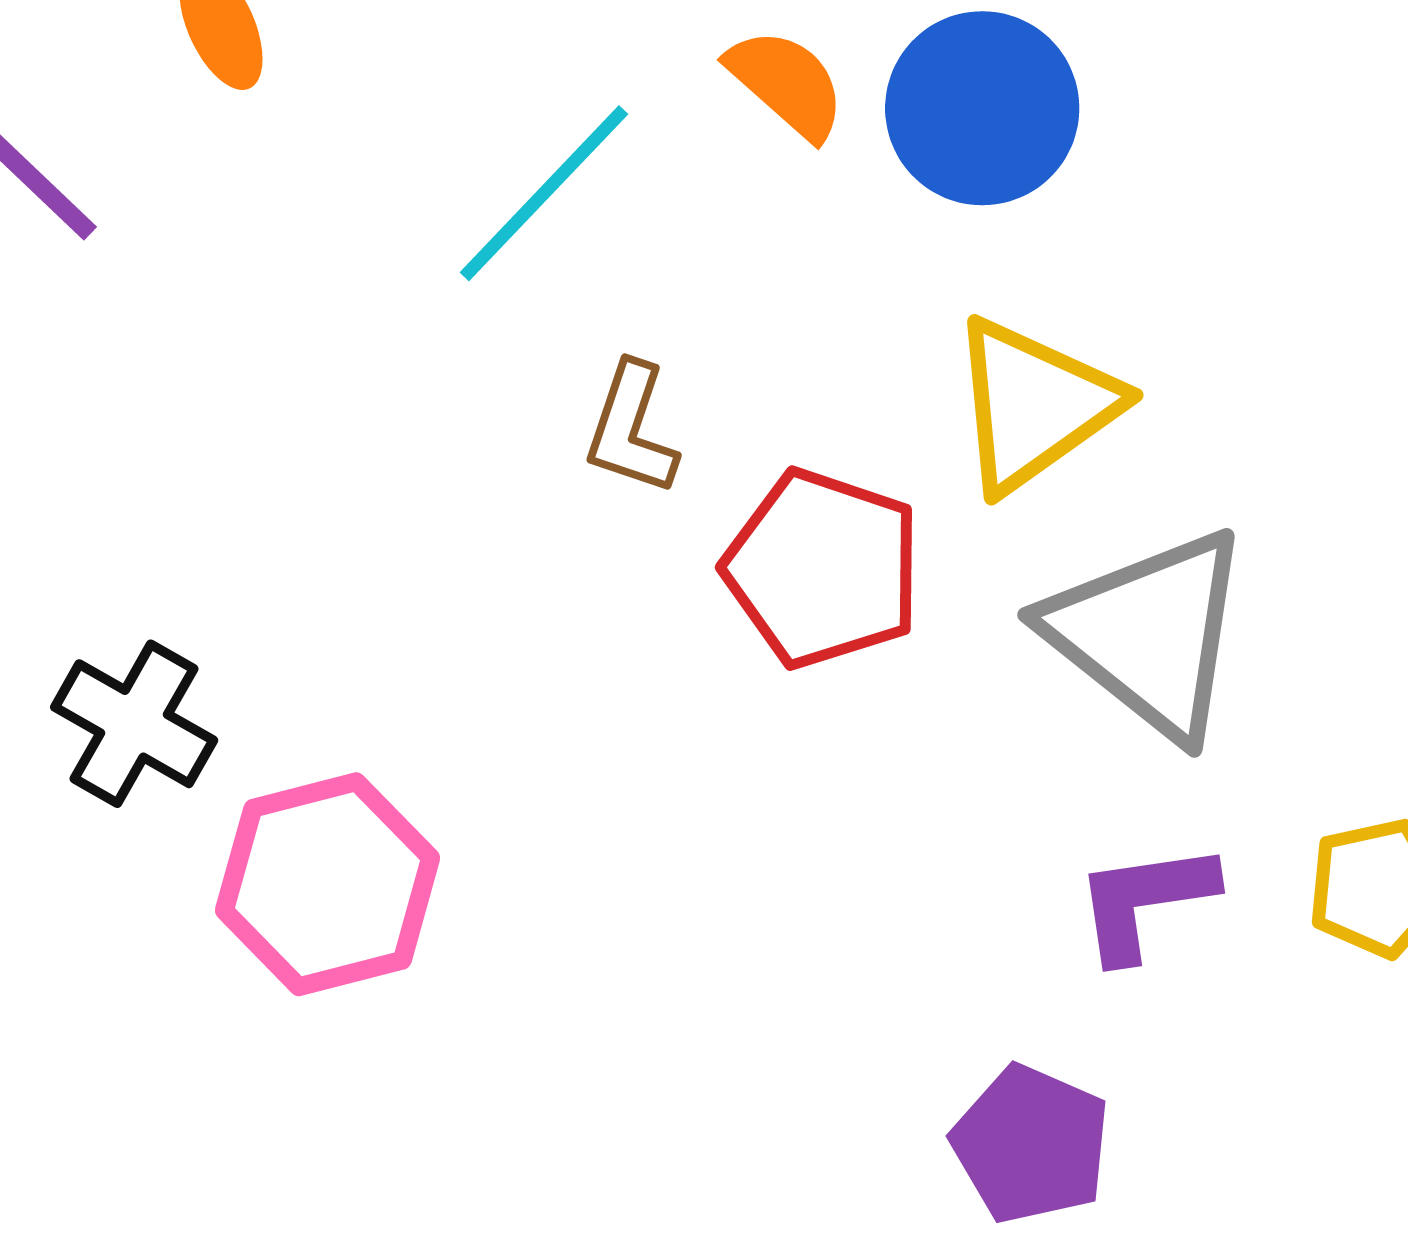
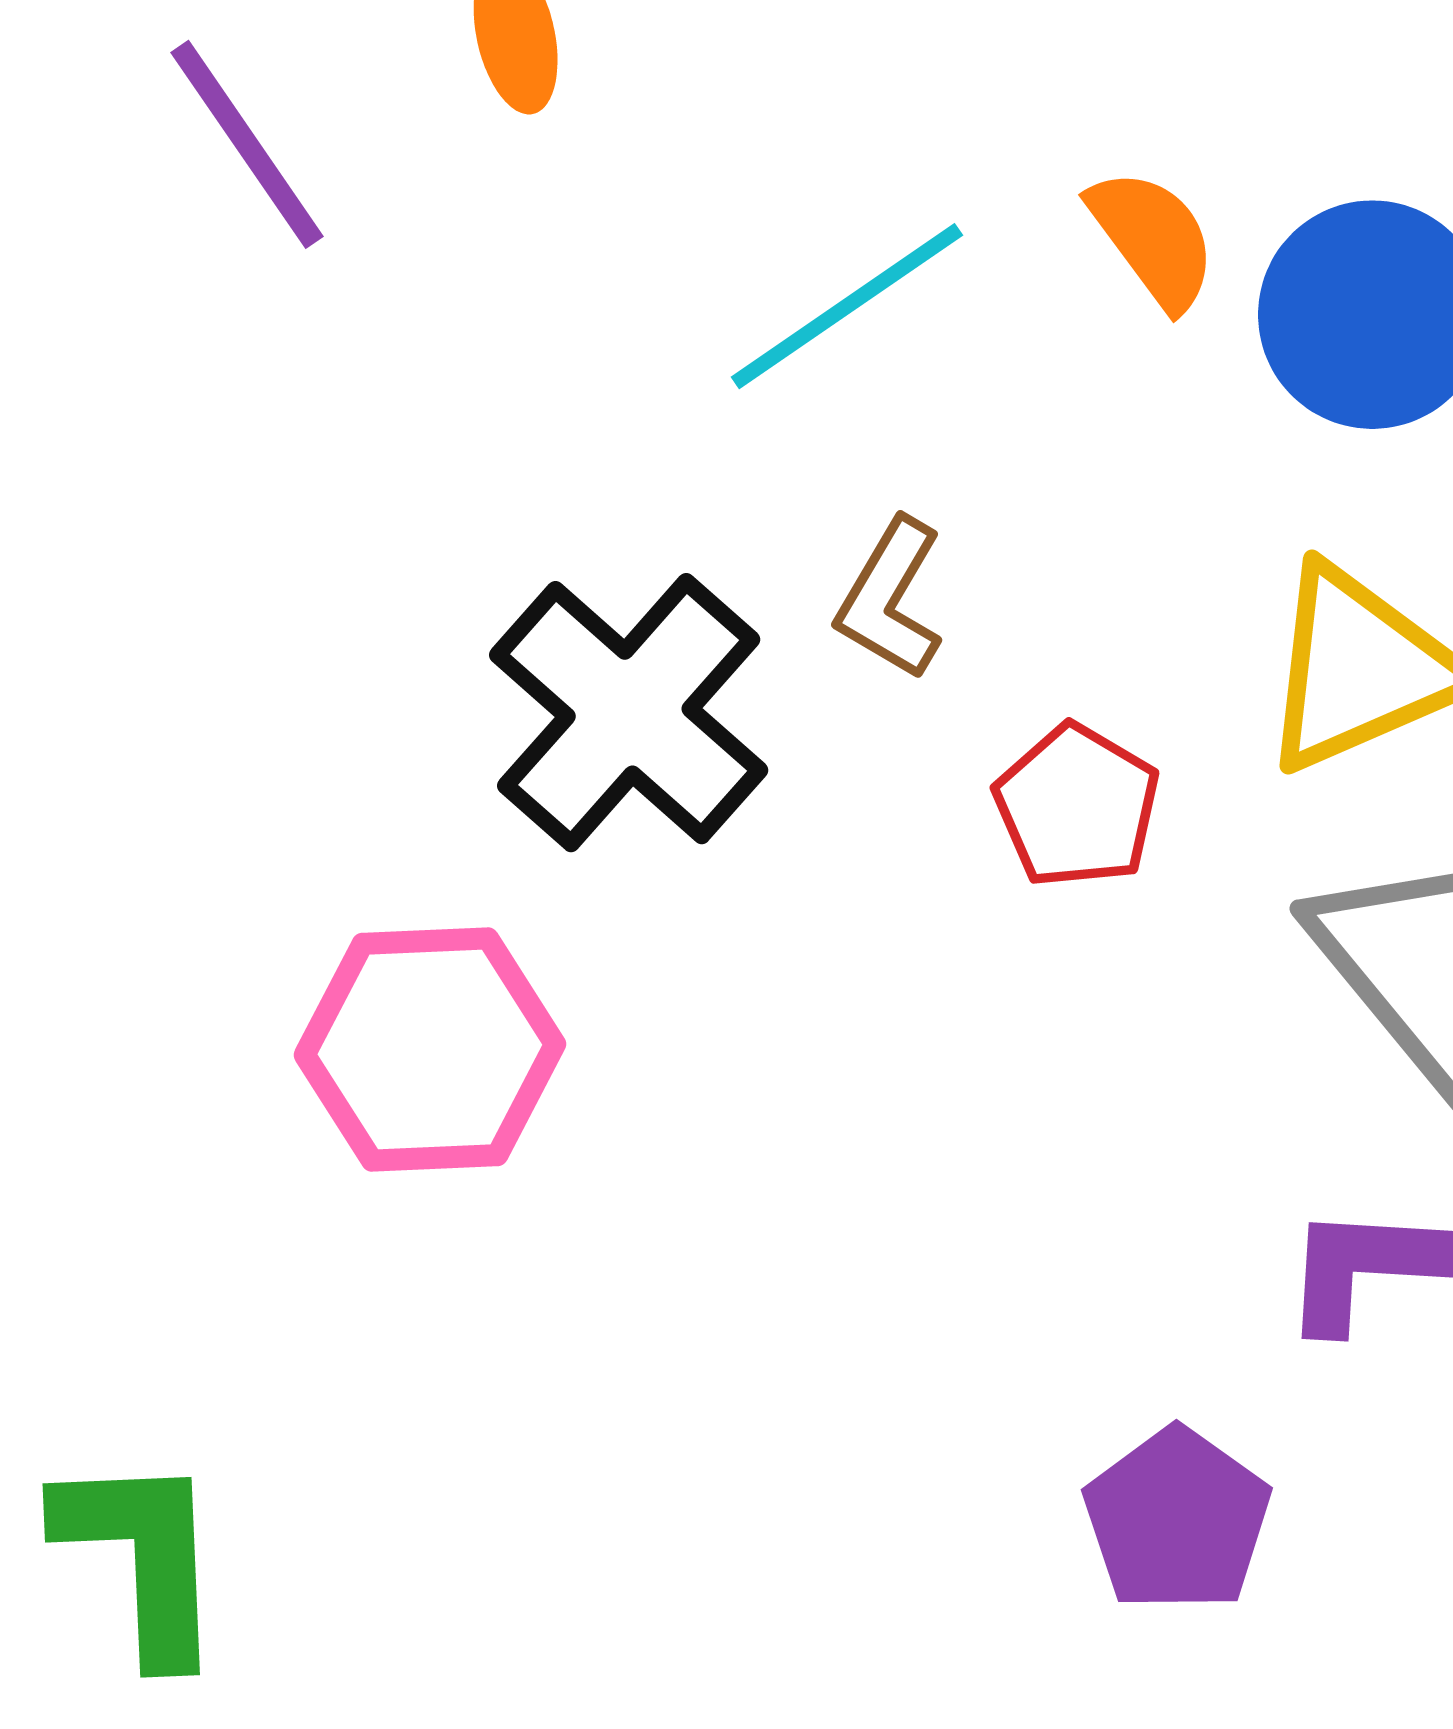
red pentagon: (823, 568) -> (1077, 806), size x0.7
black cross: (134, 724) -> (629, 713), moved, size x1.5

